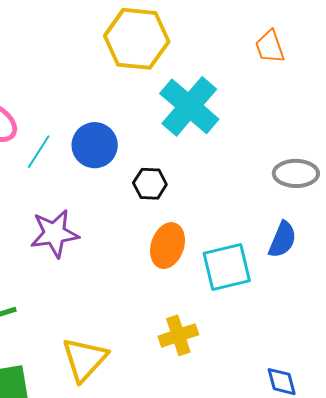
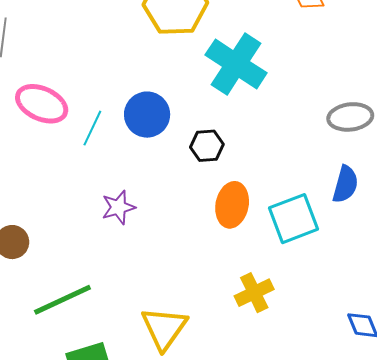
purple star: (54, 234) -> (118, 207), size x0.7

